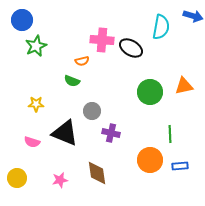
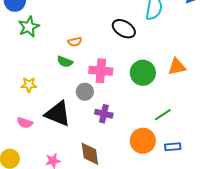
pink cross: (102, 40) -> (101, 71), moved
green line: (170, 134) -> (163, 115), turned 60

